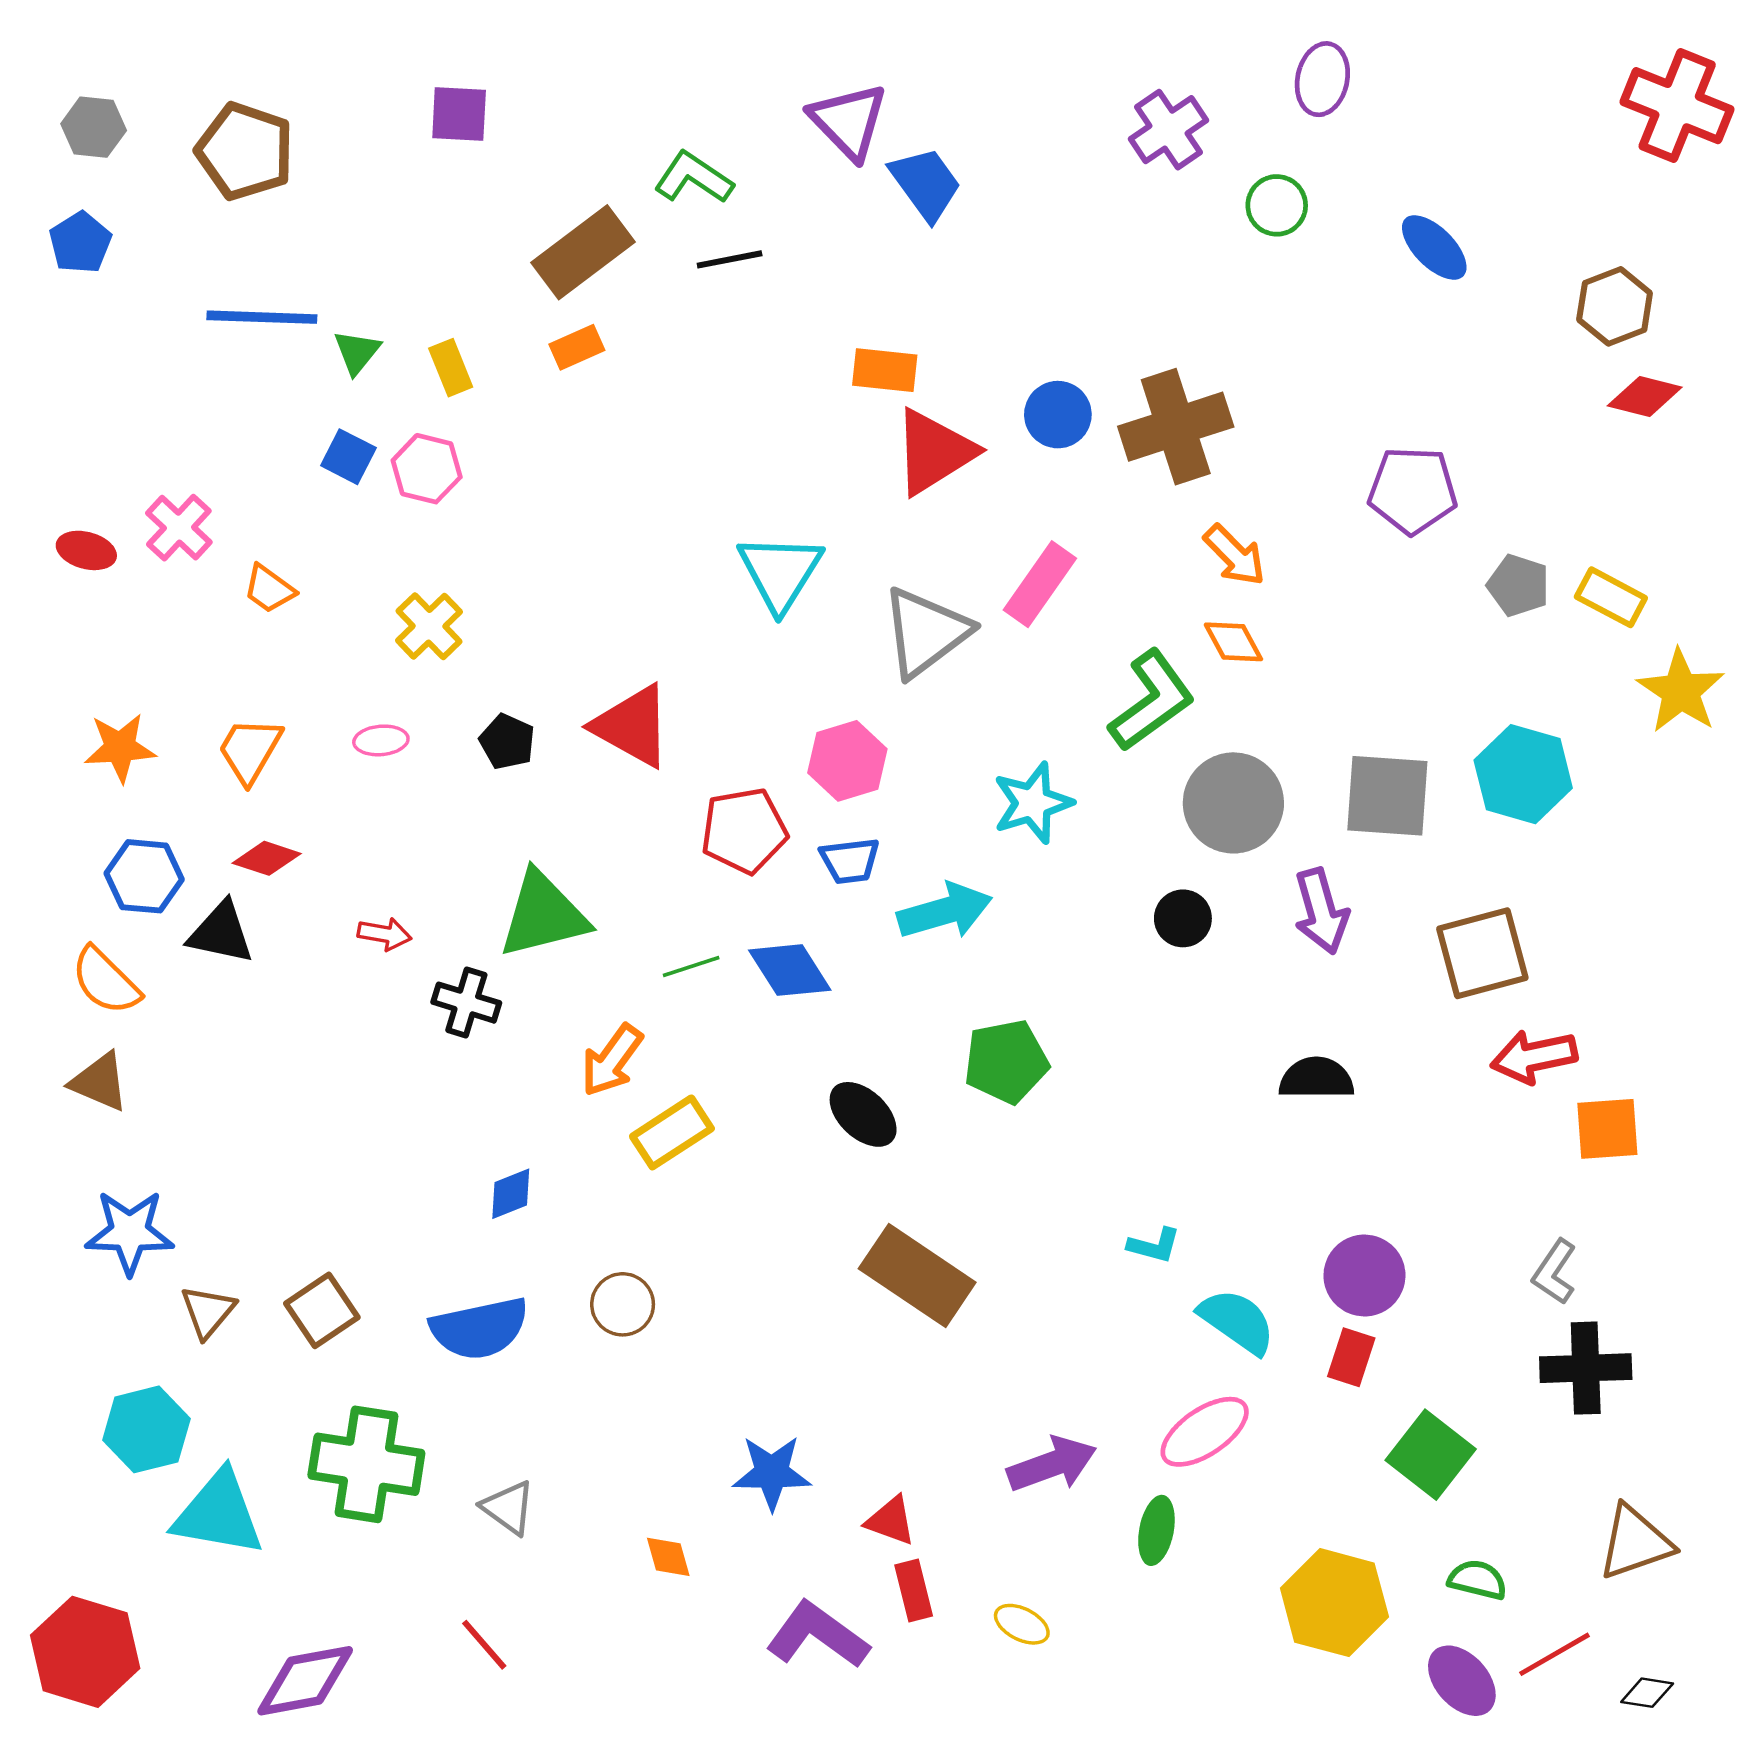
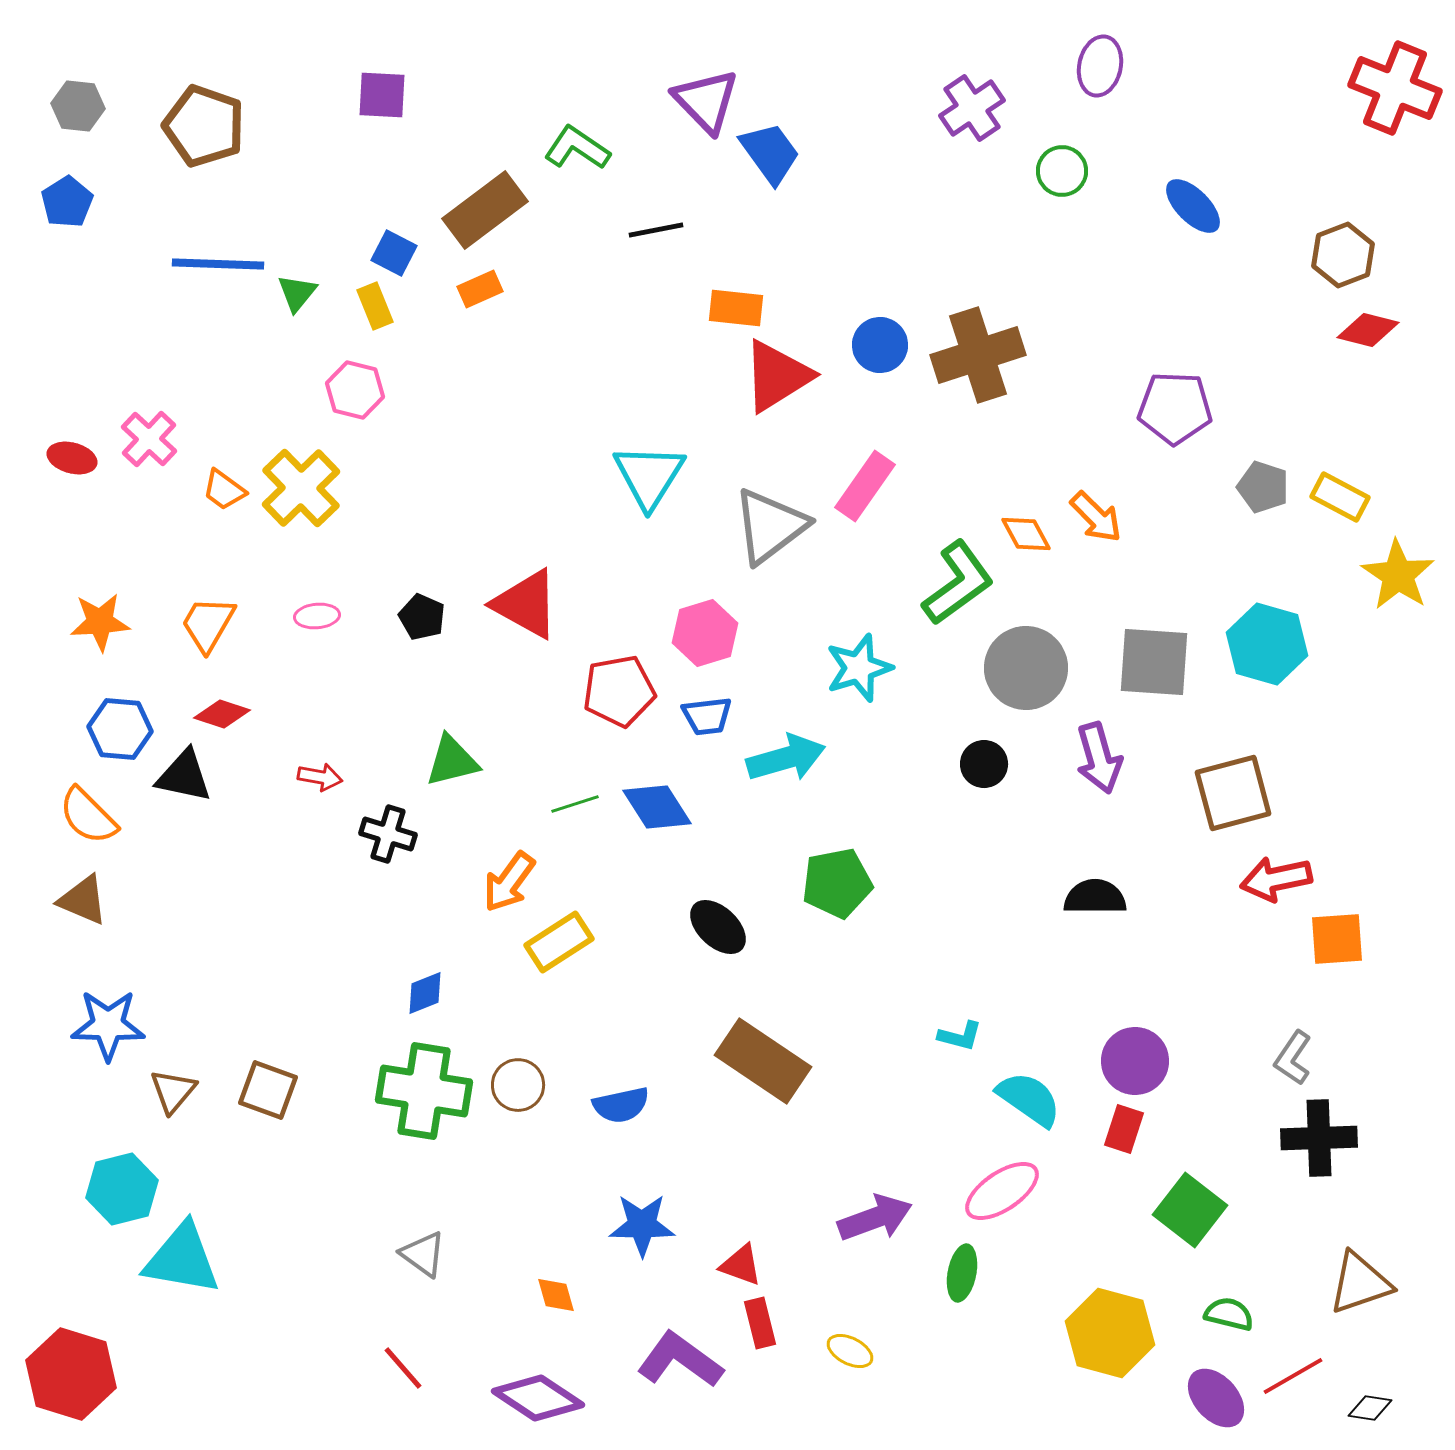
black line: (730, 259) -> (656, 230), moved
blue square: (348, 457) -> (394, 253), moved
orange arrow: (1235, 555) -> (1096, 517), moved
yellow cross: (429, 626) -> (301, 488), moved, size x1.4
green triangle: (543, 915) -> (452, 761), size x0.7
brown square: (322, 1310) -> (268, 1090), turned -36
blue semicircle: (480, 1328) -> (621, 1105), moved, size x0.7
green cross: (366, 1464) -> (424, 1091), moved
purple diamond: (305, 1681) -> (538, 1398), moved, turned 44

